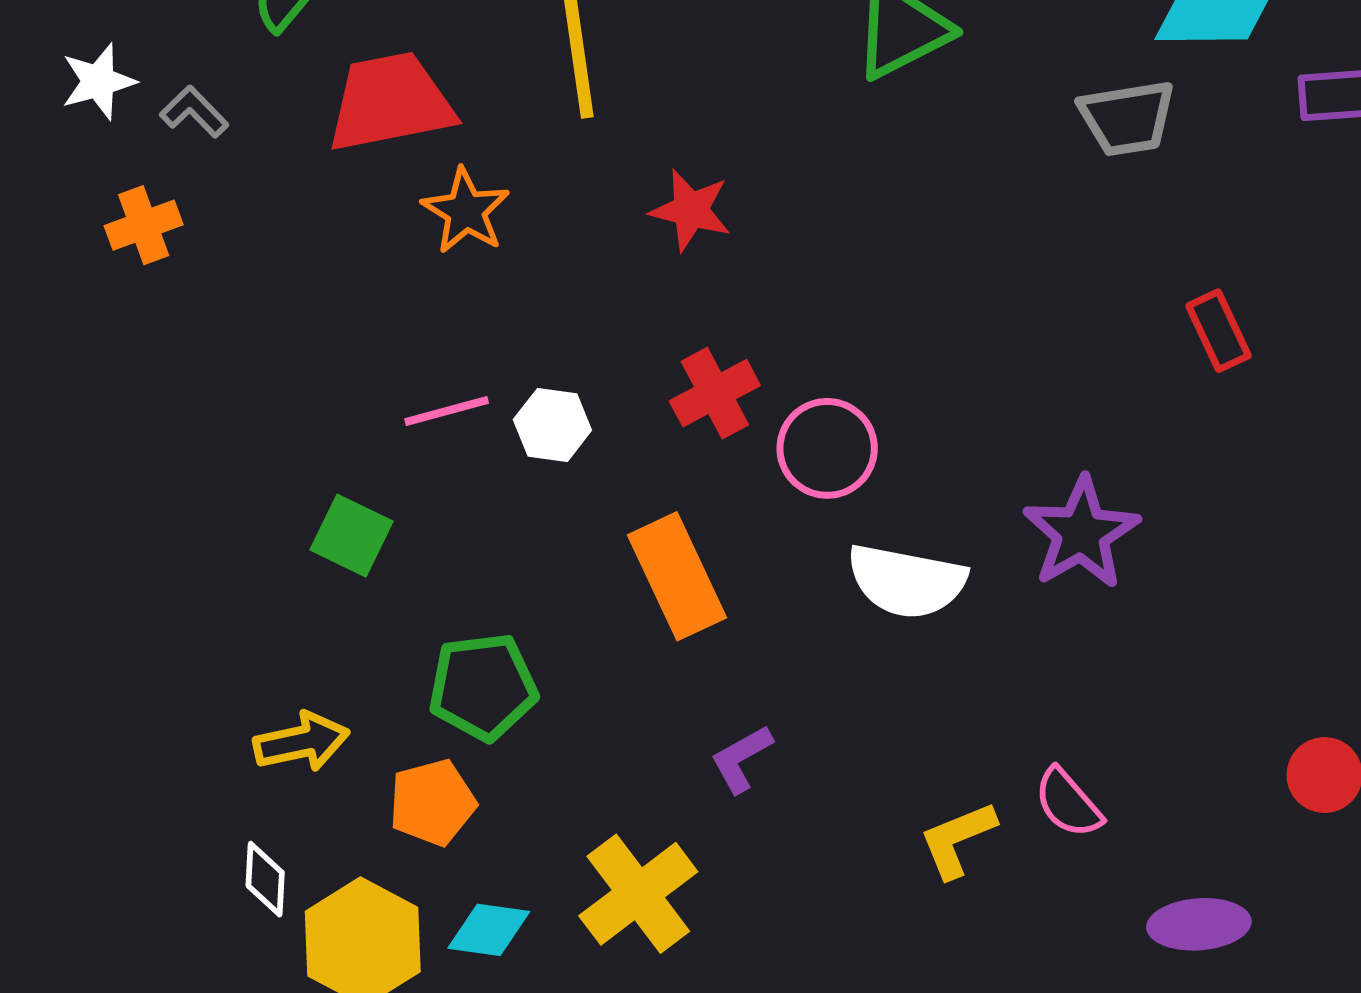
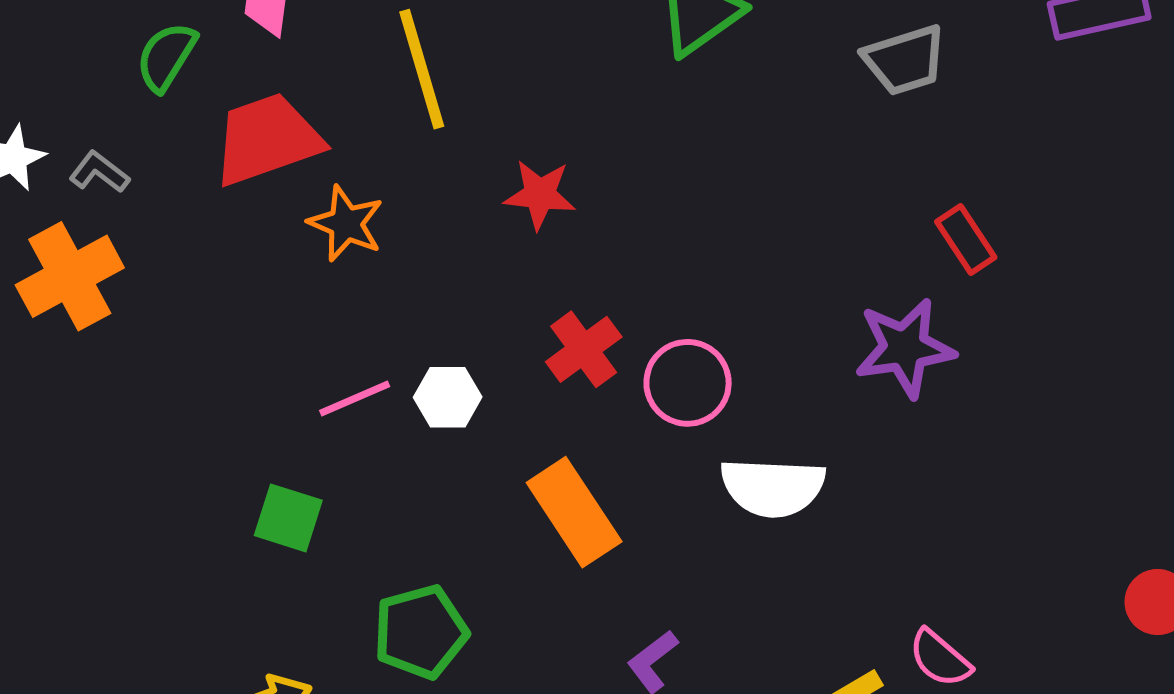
orange cross: (144, 225) -> (70, 276), size x1.6
red rectangle: (1218, 331) -> (966, 239), moved
purple star: (1081, 533) -> (905, 348), moved, turned 30

